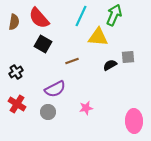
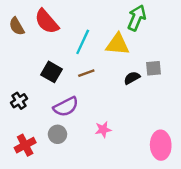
cyan line: (81, 16) -> (83, 42), moved
brown semicircle: (14, 22) -> (17, 26), turned 140
black square: (43, 44) -> (51, 72), moved
black cross: (16, 72) -> (19, 101), moved
red cross: (17, 104) -> (25, 145), moved, turned 30

